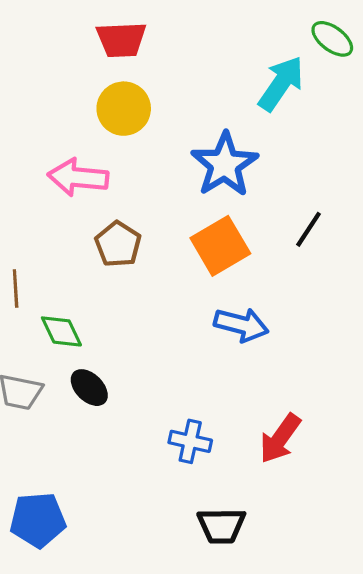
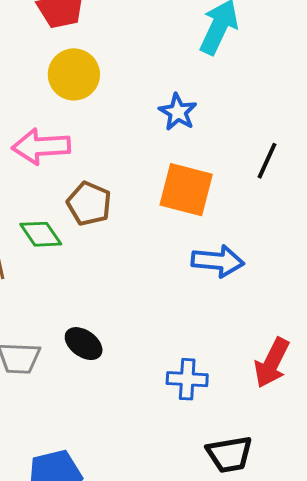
blue star: (225, 164) -> (178, 112), size x0.6
orange square: (220, 246) -> (186, 190), turned -36
green diamond: (61, 331) -> (41, 234), moved

